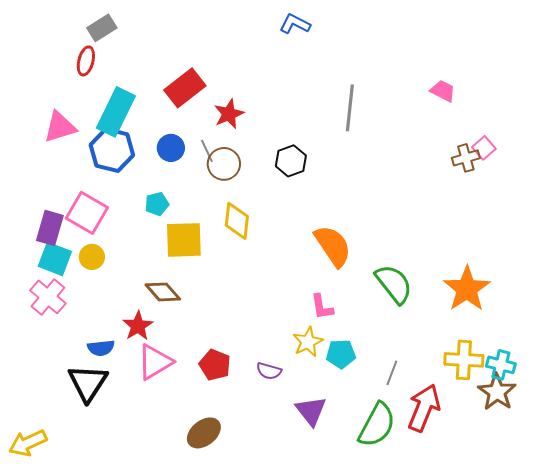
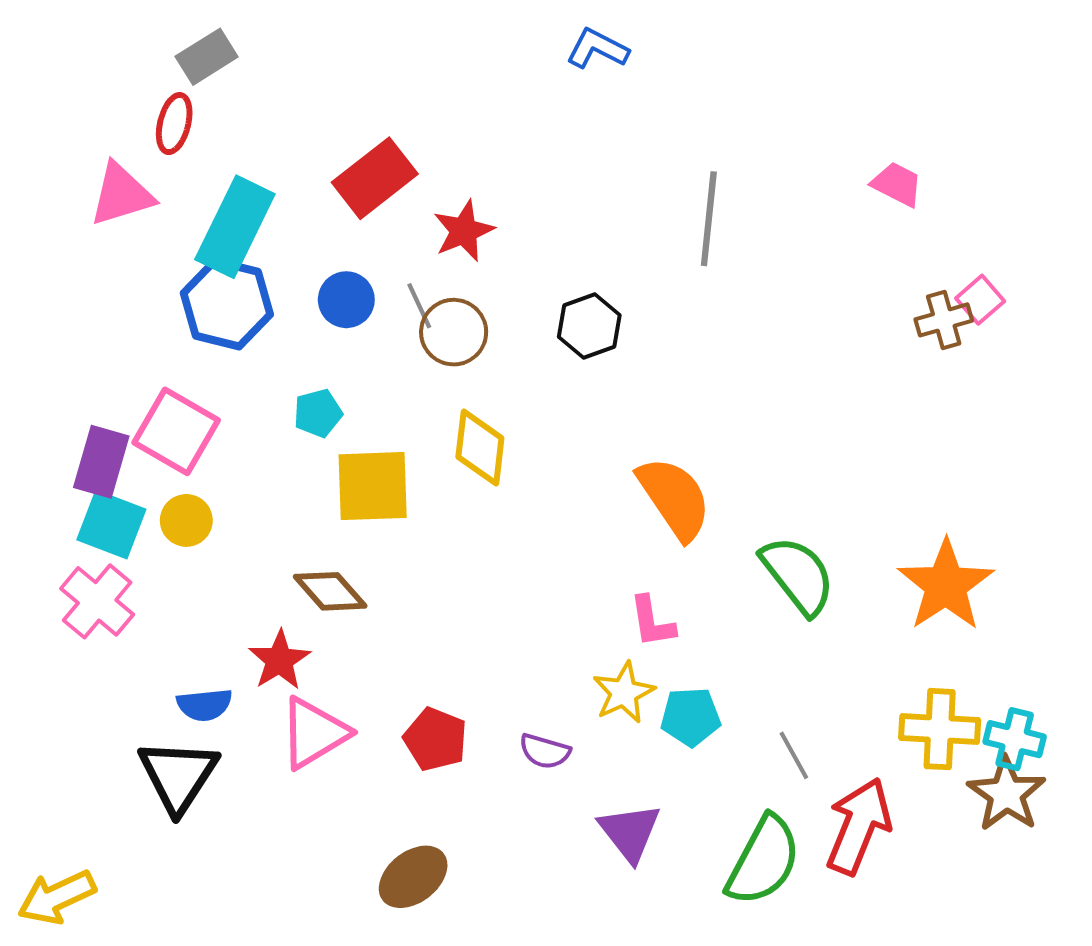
pink triangle: (60, 127) -> (121, 194), moved
gray line: (392, 373) -> (794, 755), turned -50

